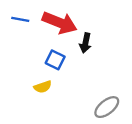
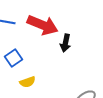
blue square: (55, 60) -> (14, 58), moved, turned 30

